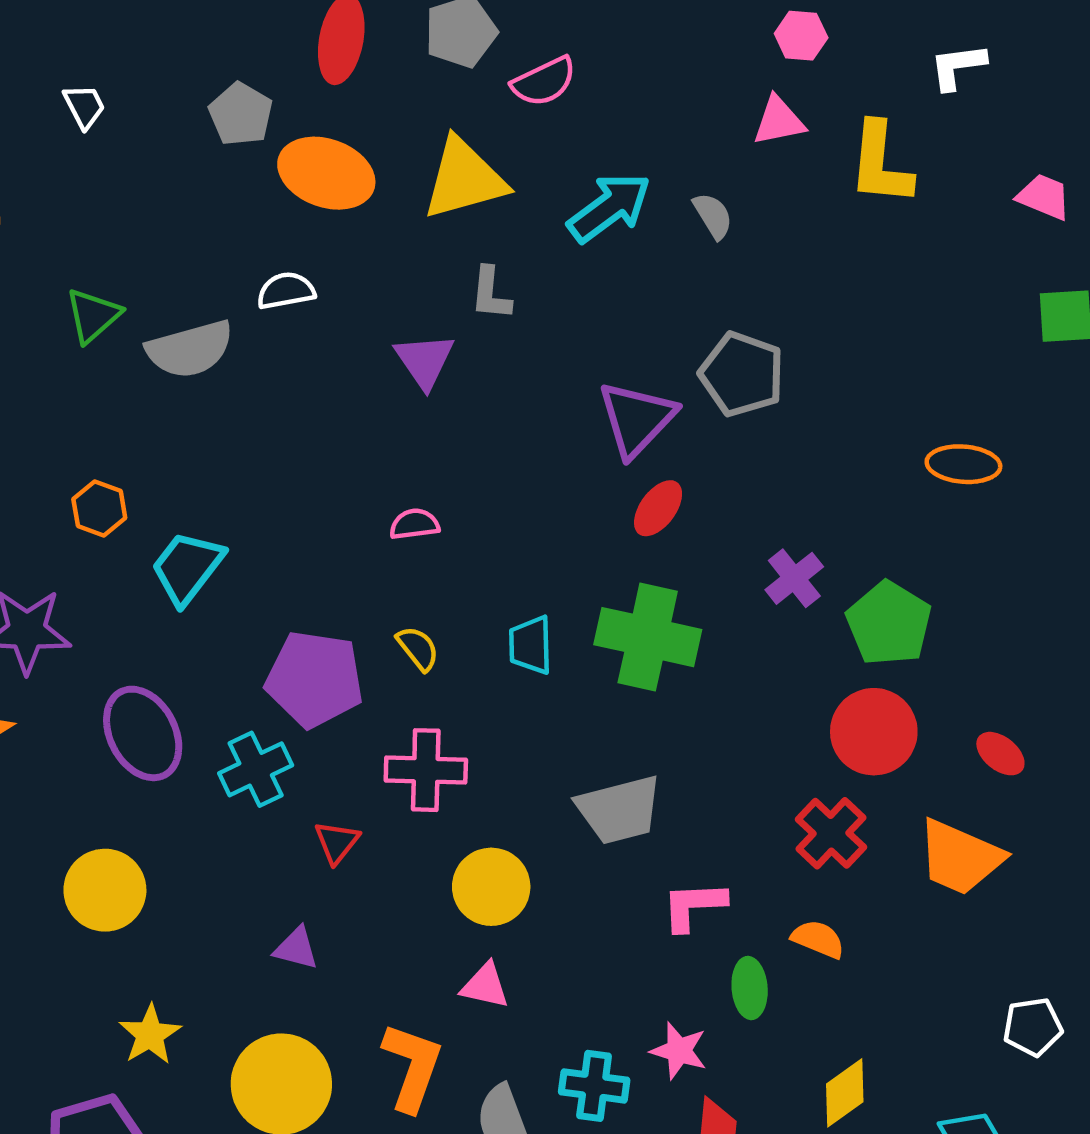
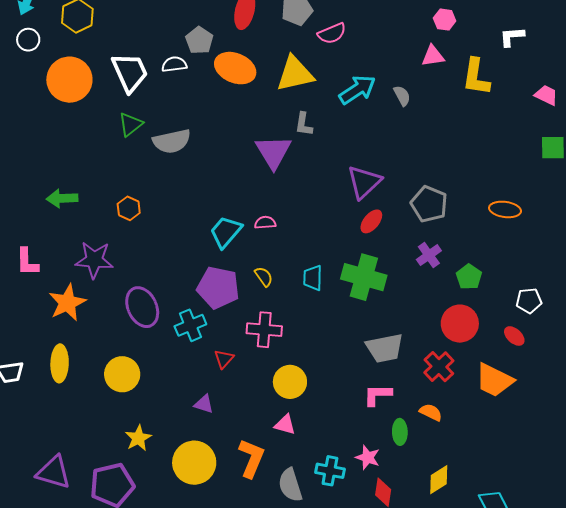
white trapezoid: (84, 106) -> (130, 72), moved, size x2.0
white semicircle: (286, 291) -> (174, 64), moved
purple triangle: (425, 361) -> (273, 152), size x1.4
gray pentagon: (742, 374) -> (429, 204), moved
cyan trapezoid: (187, 568) -> (226, 232), moved
green pentagon: (889, 623) -> (469, 277), size x0.7
gray trapezoid: (619, 810) -> (385, 348), moved
white pentagon: (1033, 1027) -> (529, 301), moved

